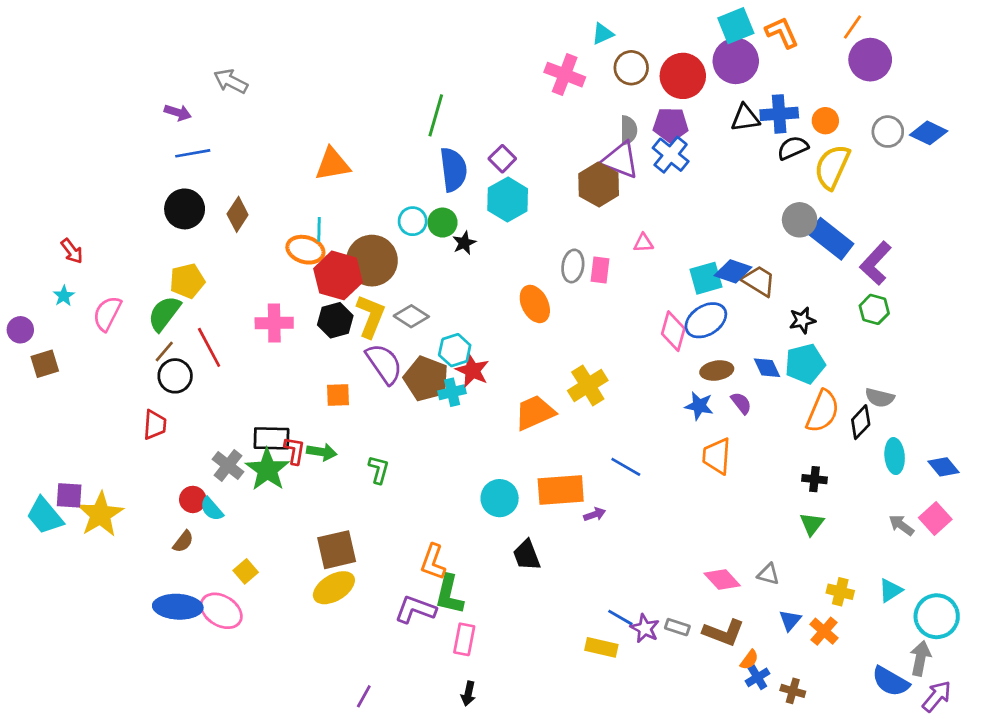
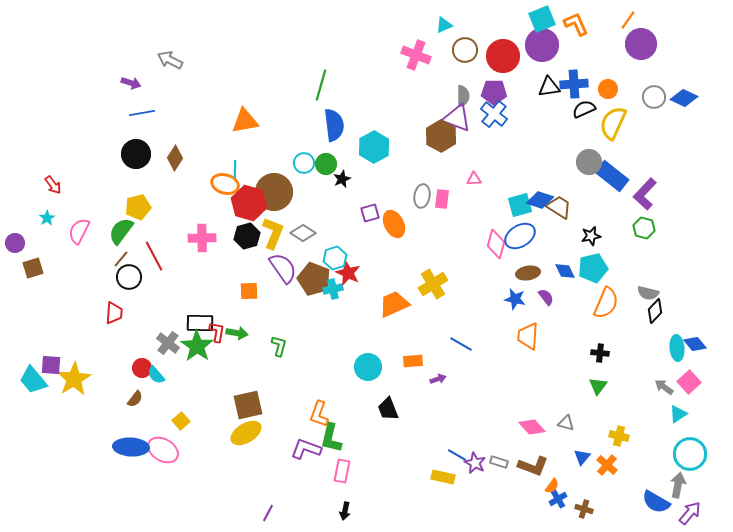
purple square: (502, 159) -> (370, 213), moved, turned 30
black diamond: (861, 422) -> (655, 311), moved
cyan ellipse: (895, 456) -> (677, 348), moved
orange rectangle: (561, 490) -> (413, 361), size x0.6
cyan triangle: (891, 590) -> (678, 414), moved

